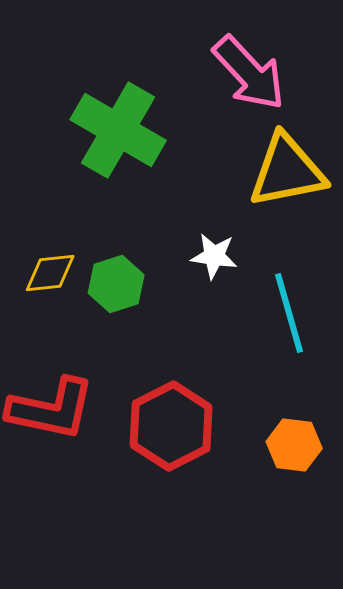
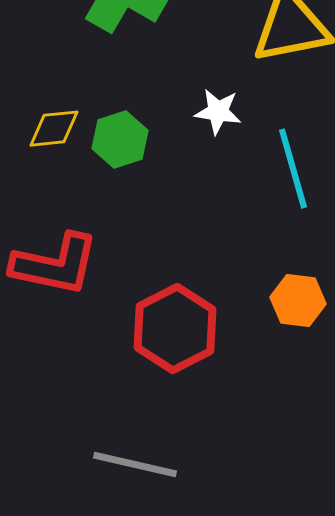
red hexagon: (171, 426) -> (175, 329), moved

